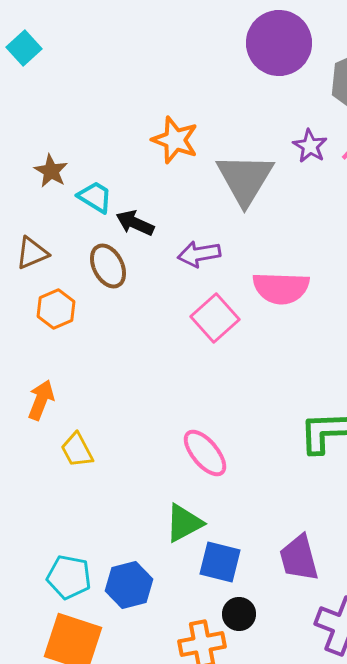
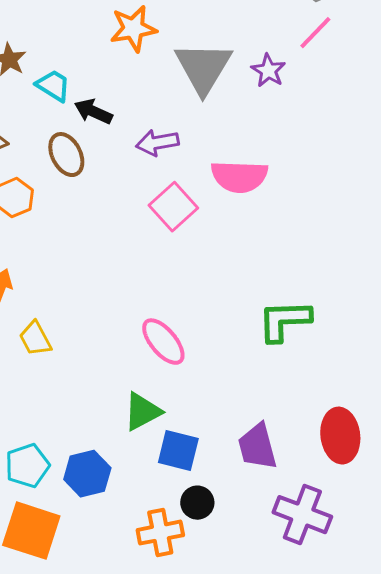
orange star: (175, 140) -> (133, 29), turned -30
purple star: (310, 146) -> (268, 71), moved
cyan pentagon: (69, 577) -> (27, 466), turned -30

